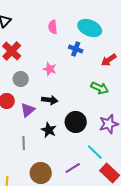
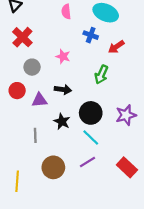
red arrow: (109, 60) -> (116, 47), moved
green arrow: (100, 88) -> (101, 75), moved, turned 90
purple triangle: (28, 110) -> (39, 100), turned 35
cyan line: (95, 152) -> (91, 137), moved

